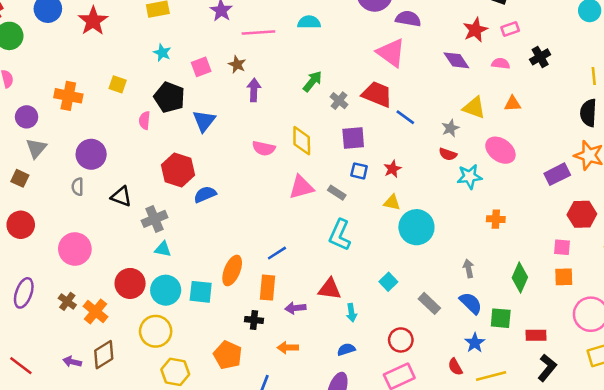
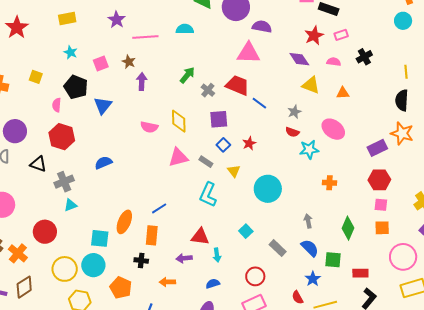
pink triangle: (391, 53) -> (248, 53), turned -35
yellow triangle: (474, 108) -> (311, 85), moved
red hexagon: (178, 170) -> (62, 137), moved
blue square: (359, 171) -> (223, 145), turned 32
yellow triangle: (392, 203) -> (234, 171), moved, turned 40
red hexagon: (582, 214) -> (379, 180), moved
cyan triangle: (163, 249) -> (70, 205), turned -32
cyan circle: (166, 290) -> (93, 265), moved
purple arrow: (295, 308) -> (184, 258), moved

